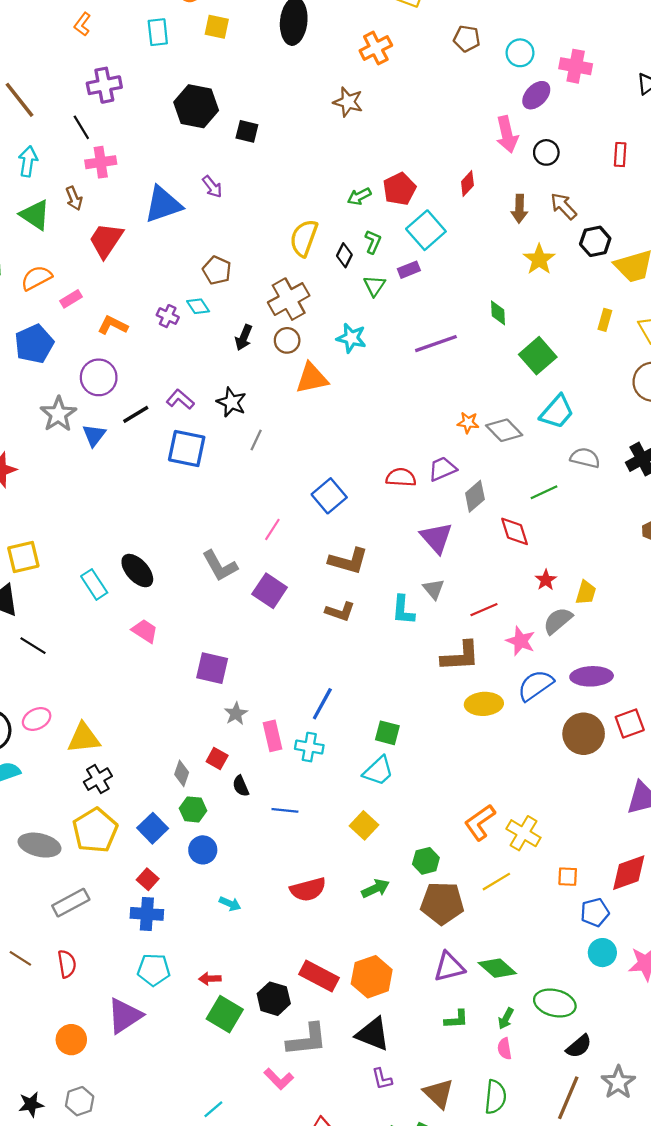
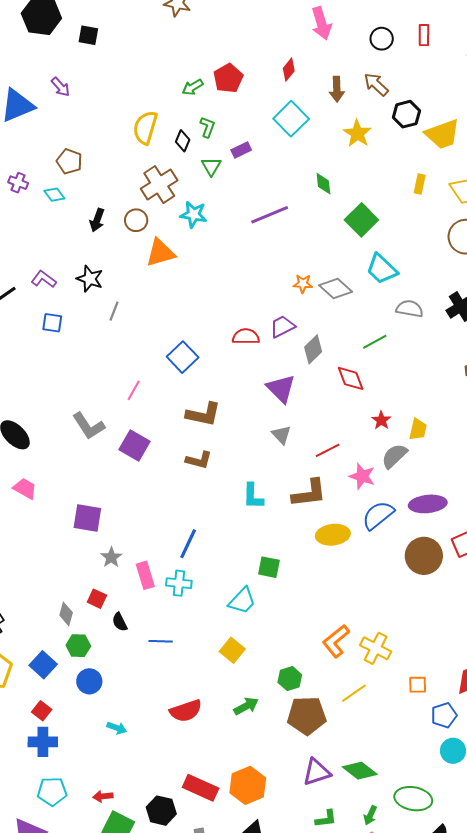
black circle: (546, 152) -> (382, 39), moved
cyan square: (426, 230) -> (291, 119), moved
brown cross: (289, 299) -> (159, 184), moved
purple cross: (168, 316) -> (18, 183), moved
cyan trapezoid: (557, 412) -> (382, 269), turned 96
blue square: (187, 449) -> (52, 323), size x0.6
cyan L-shape: (403, 610) -> (253, 496), moved
green square: (387, 733) -> (269, 567), moved

